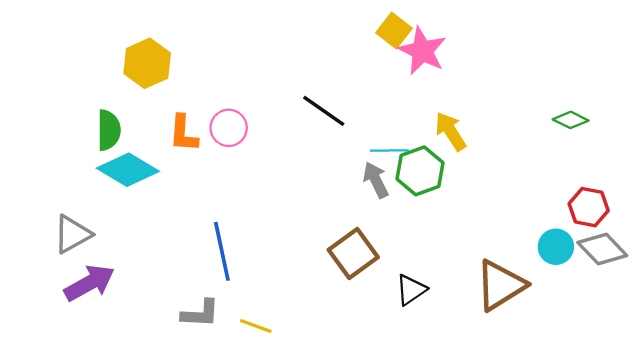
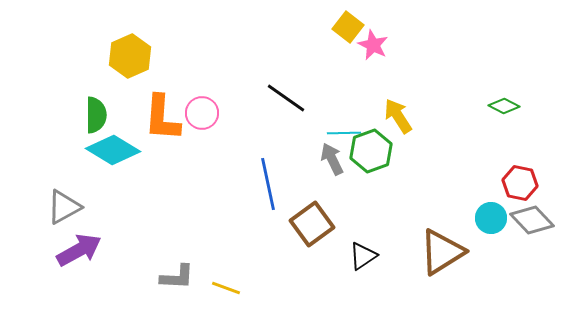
pink star: (422, 51) -> (373, 45), size x0.7
orange L-shape: (183, 134) -> (162, 118), size x1.4
blue line: (222, 251) -> (268, 184), moved

